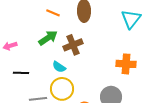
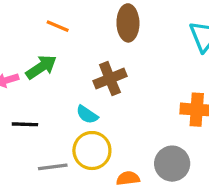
orange line: (53, 13) -> (58, 26), moved
green arrow: (48, 38) -> (41, 67), moved

